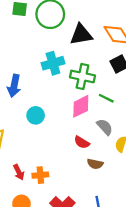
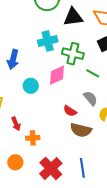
pink diamond: (81, 106) -> (57, 75), moved
brown semicircle: (95, 164) -> (81, 130), size x1.5
red arrow: (19, 172) -> (16, 124), moved

